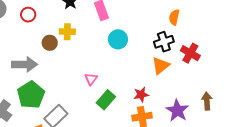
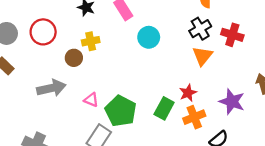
red circle: (28, 15) -> (43, 32), size x1.5
pink triangle: (91, 79) -> (91, 100), moved, turned -32
green pentagon: (31, 95) -> (121, 111), moved
green rectangle: (106, 100) -> (164, 108), moved

